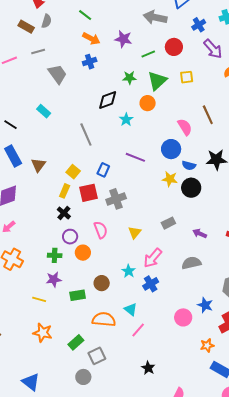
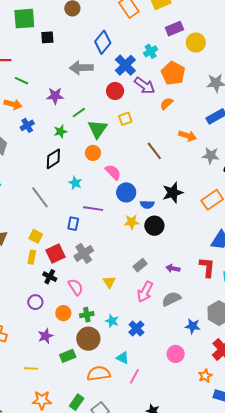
green line: (85, 15) -> (22, 81), moved
blue cross: (199, 25) -> (125, 65), size x1.5
orange arrow: (91, 39) -> (13, 104), moved
red circle: (174, 47) -> (115, 91), moved
green line: (148, 54) -> (79, 113), moved
green star: (129, 78) -> (60, 132), moved
cyan star: (126, 120) -> (75, 183), moved
pink semicircle: (185, 127) -> (113, 172), moved
blue rectangle: (103, 170) -> (73, 224), moved
black cross: (64, 213) -> (50, 277), moved
purple circle: (70, 237) -> (35, 302), moved
green cross: (55, 255) -> (87, 315), moved
pink arrow: (153, 258) -> (145, 292), moved
purple star: (54, 279) -> (46, 336), moved
brown circle: (102, 283) -> (88, 339), size x1.5
blue star: (205, 305) -> (193, 326), moved

